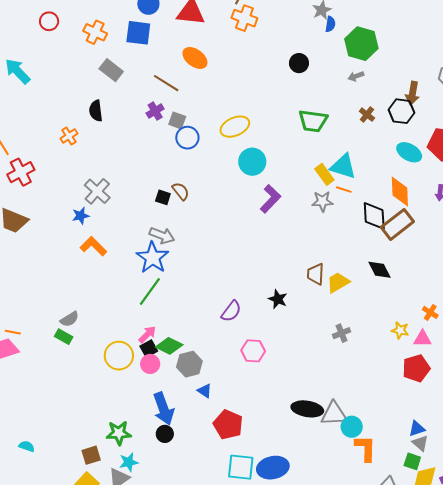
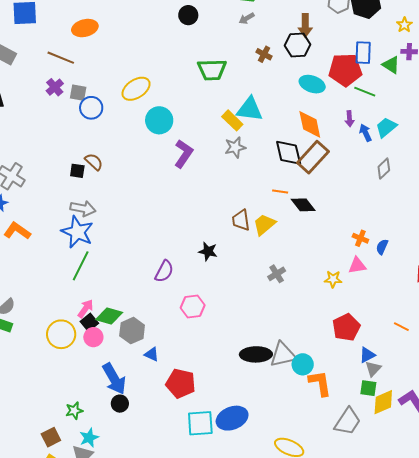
orange ellipse: (195, 58) -> (85, 28), turned -40
orange line: (344, 190) -> (280, 191), moved
yellow star: (400, 330) -> (333, 279), moved
red pentagon: (416, 368) -> (346, 327), moved
green star: (119, 433) -> (74, 411), size x0.7
gray triangle: (420, 443) -> (373, 369), turned 42

